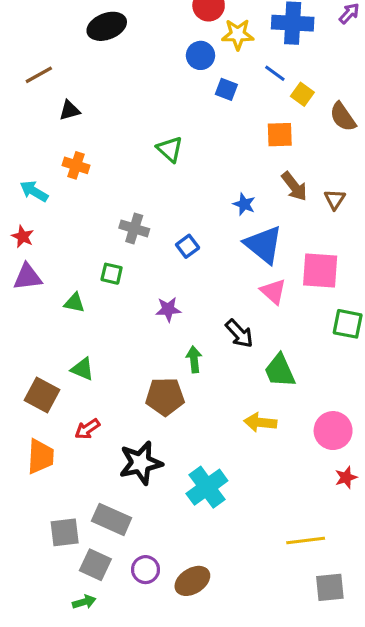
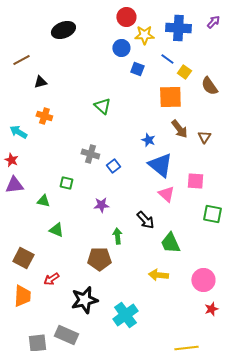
orange square: (280, 135) -> (170, 97), size x1.4
gray cross: (134, 228) -> (90, 154), moved
pink square: (320, 270) -> (195, 181), size x0.7
green triangle: (82, 369) -> (56, 230), moved

